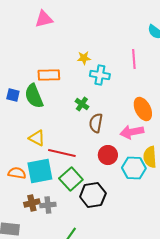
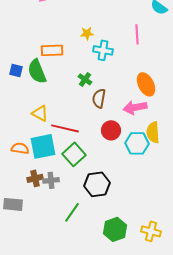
black hexagon: (93, 195) -> (97, 184), moved

